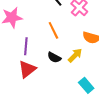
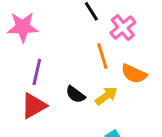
orange line: (53, 30) -> (102, 56), moved

